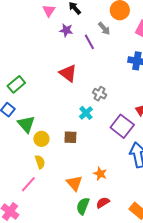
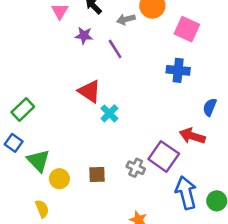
gray arrow: (104, 29) -> (126, 19), moved, turned 120
gray cross: (100, 94) -> (136, 168), moved
cyan cross: (86, 113) -> (109, 113), moved
yellow semicircle: (40, 162) -> (42, 209), moved

